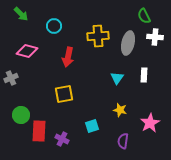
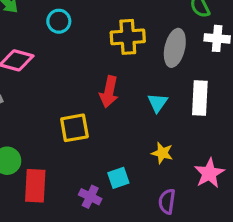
red arrow: (68, 57) -> (109, 92), moved
white rectangle: (144, 75) -> (200, 98), size x1.5
purple cross: (62, 139) -> (90, 197), moved

